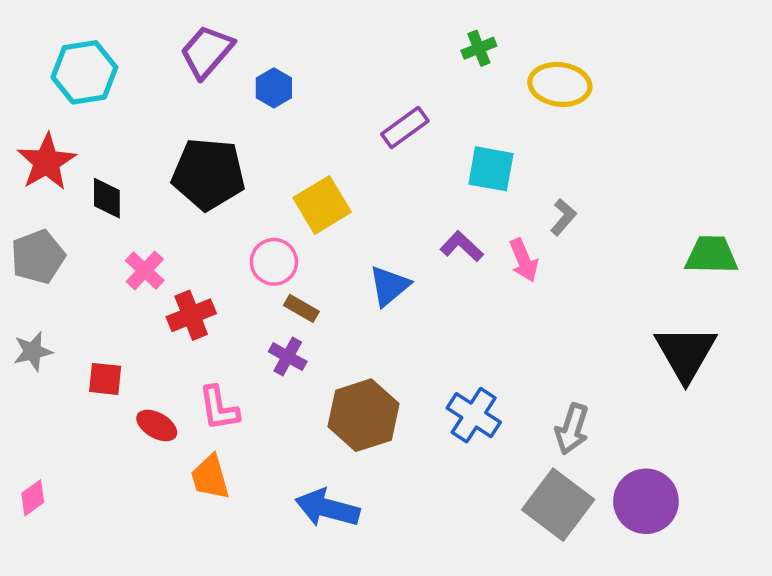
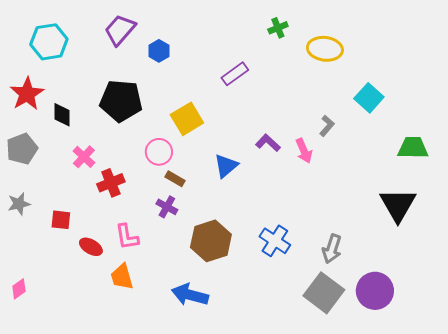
cyan square: (491, 169) -> (369, 98), moved, turned 32

